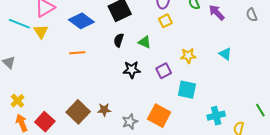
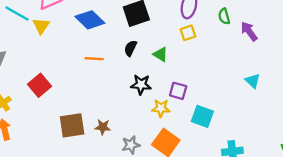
orange line: (77, 53) -> (94, 59), moved
yellow star: (188, 56) -> (161, 108), moved
purple square: (164, 71) -> (178, 91), turned 35
brown square: (78, 112) -> (72, 125), turned 30
red square: (45, 122) -> (39, 85), moved

